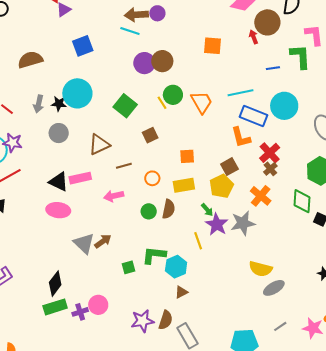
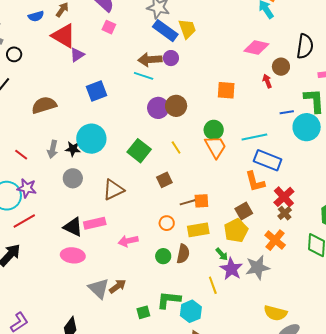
brown circle: (267, 22) -> (281, 67), size x0.7
green circle: (173, 95) -> (214, 130), moved
cyan circle: (284, 106) -> (307, 127), moved
brown line: (124, 166) -> (187, 202), moved

